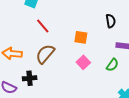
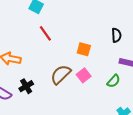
brown semicircle: (45, 54) -> (61, 74), moved
black cross: (30, 78) -> (26, 86), turned -32

